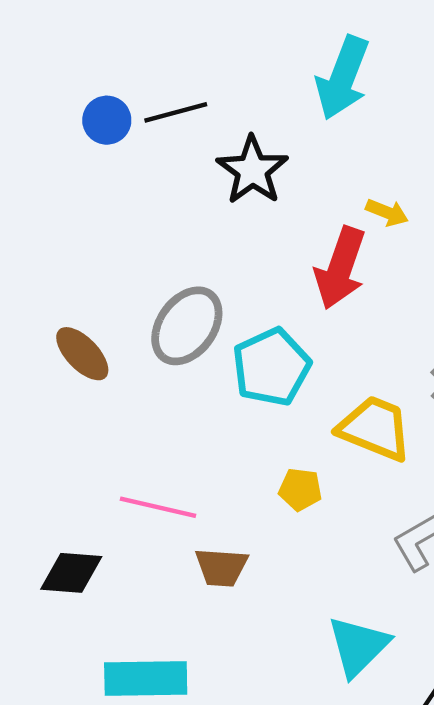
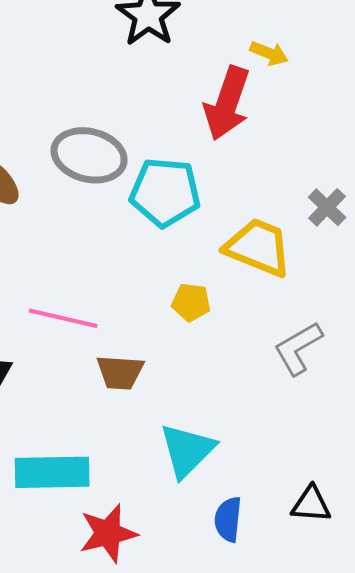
gray ellipse: (187, 326) -> (89, 155), turned 68
cyan pentagon: (271, 367) -> (165, 192), turned 30
cyan triangle: (358, 646) -> (187, 450), moved

